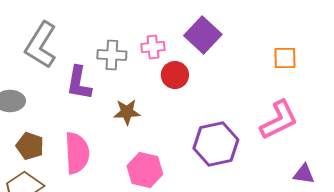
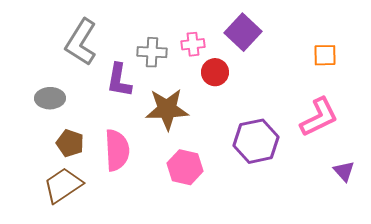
brown star: (127, 112) -> (167, 109), size x1.6
purple triangle: (304, 174) -> (344, 171), turned 40

